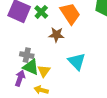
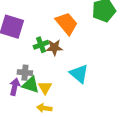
green cross: (41, 12) -> (41, 45), moved, turned 32
purple arrow: (20, 78) -> (15, 87), moved

